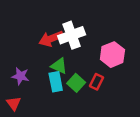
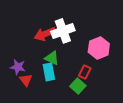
green square: (76, 83) -> (78, 86), moved
red triangle: (14, 103) -> (26, 80), moved

